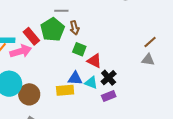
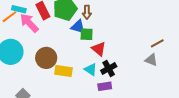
green square: (79, 49) -> (87, 34), turned -32
pink arrow: (21, 51) -> (29, 23), turned -130
blue triangle: (75, 78) -> (78, 27), moved
brown circle: (29, 94) -> (46, 58), moved

